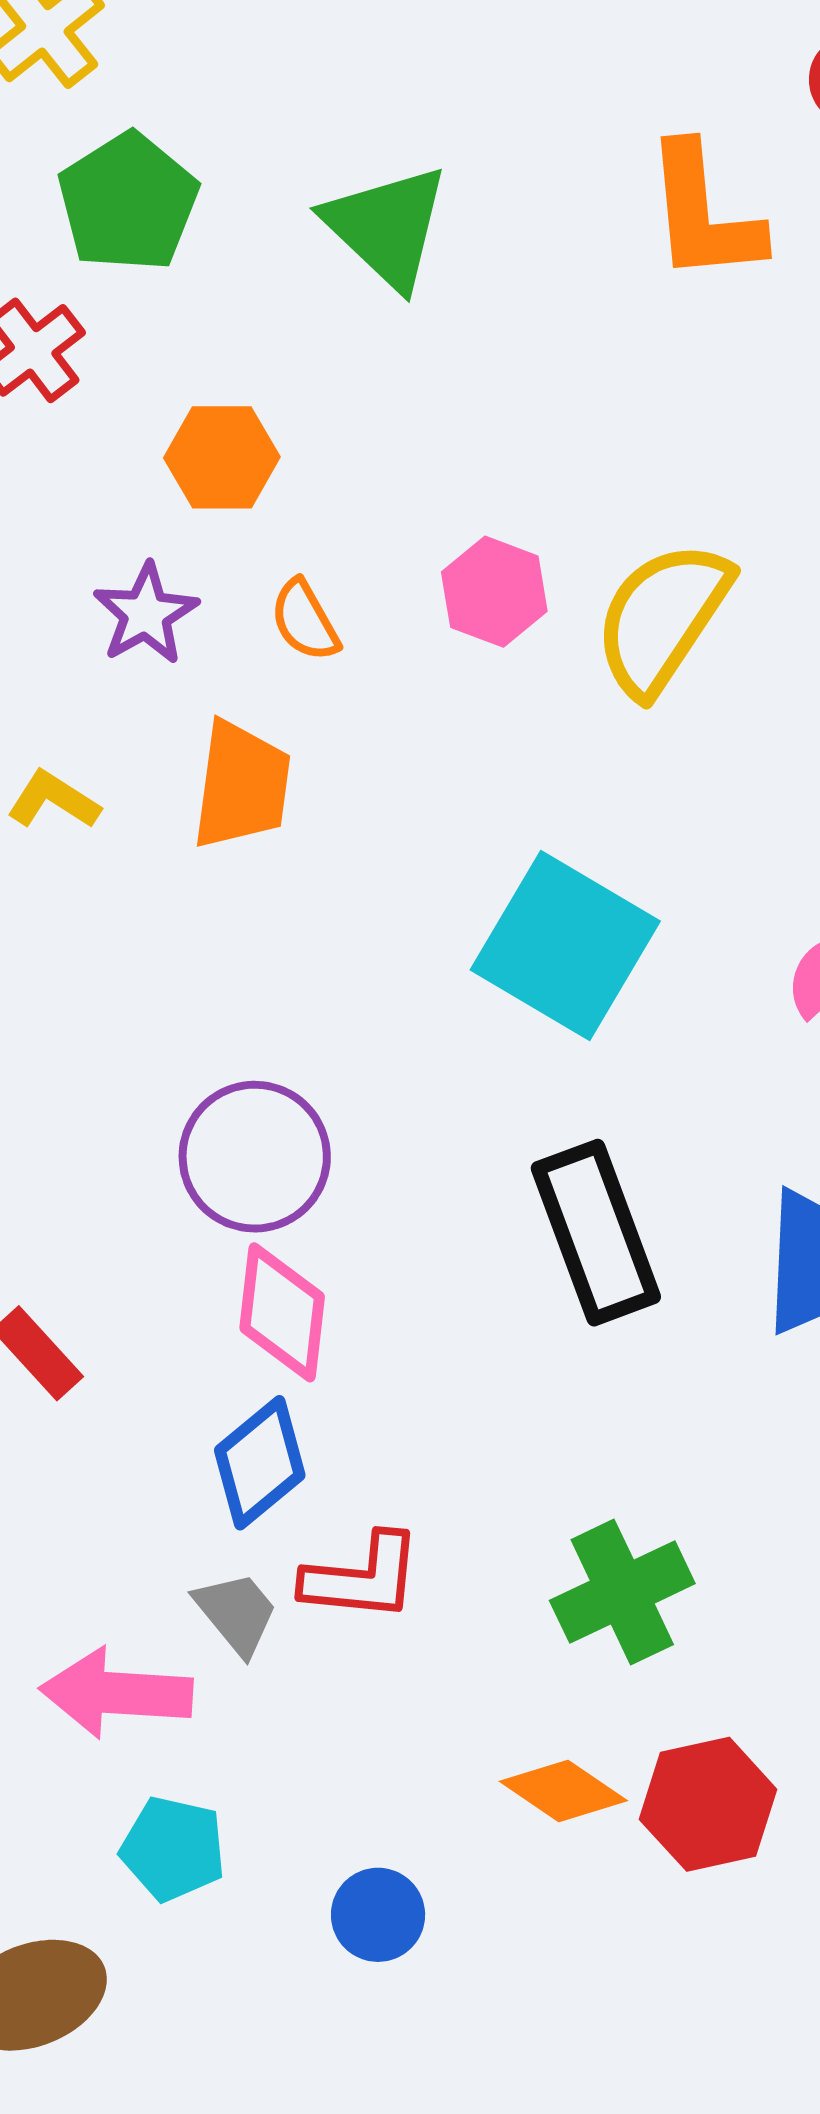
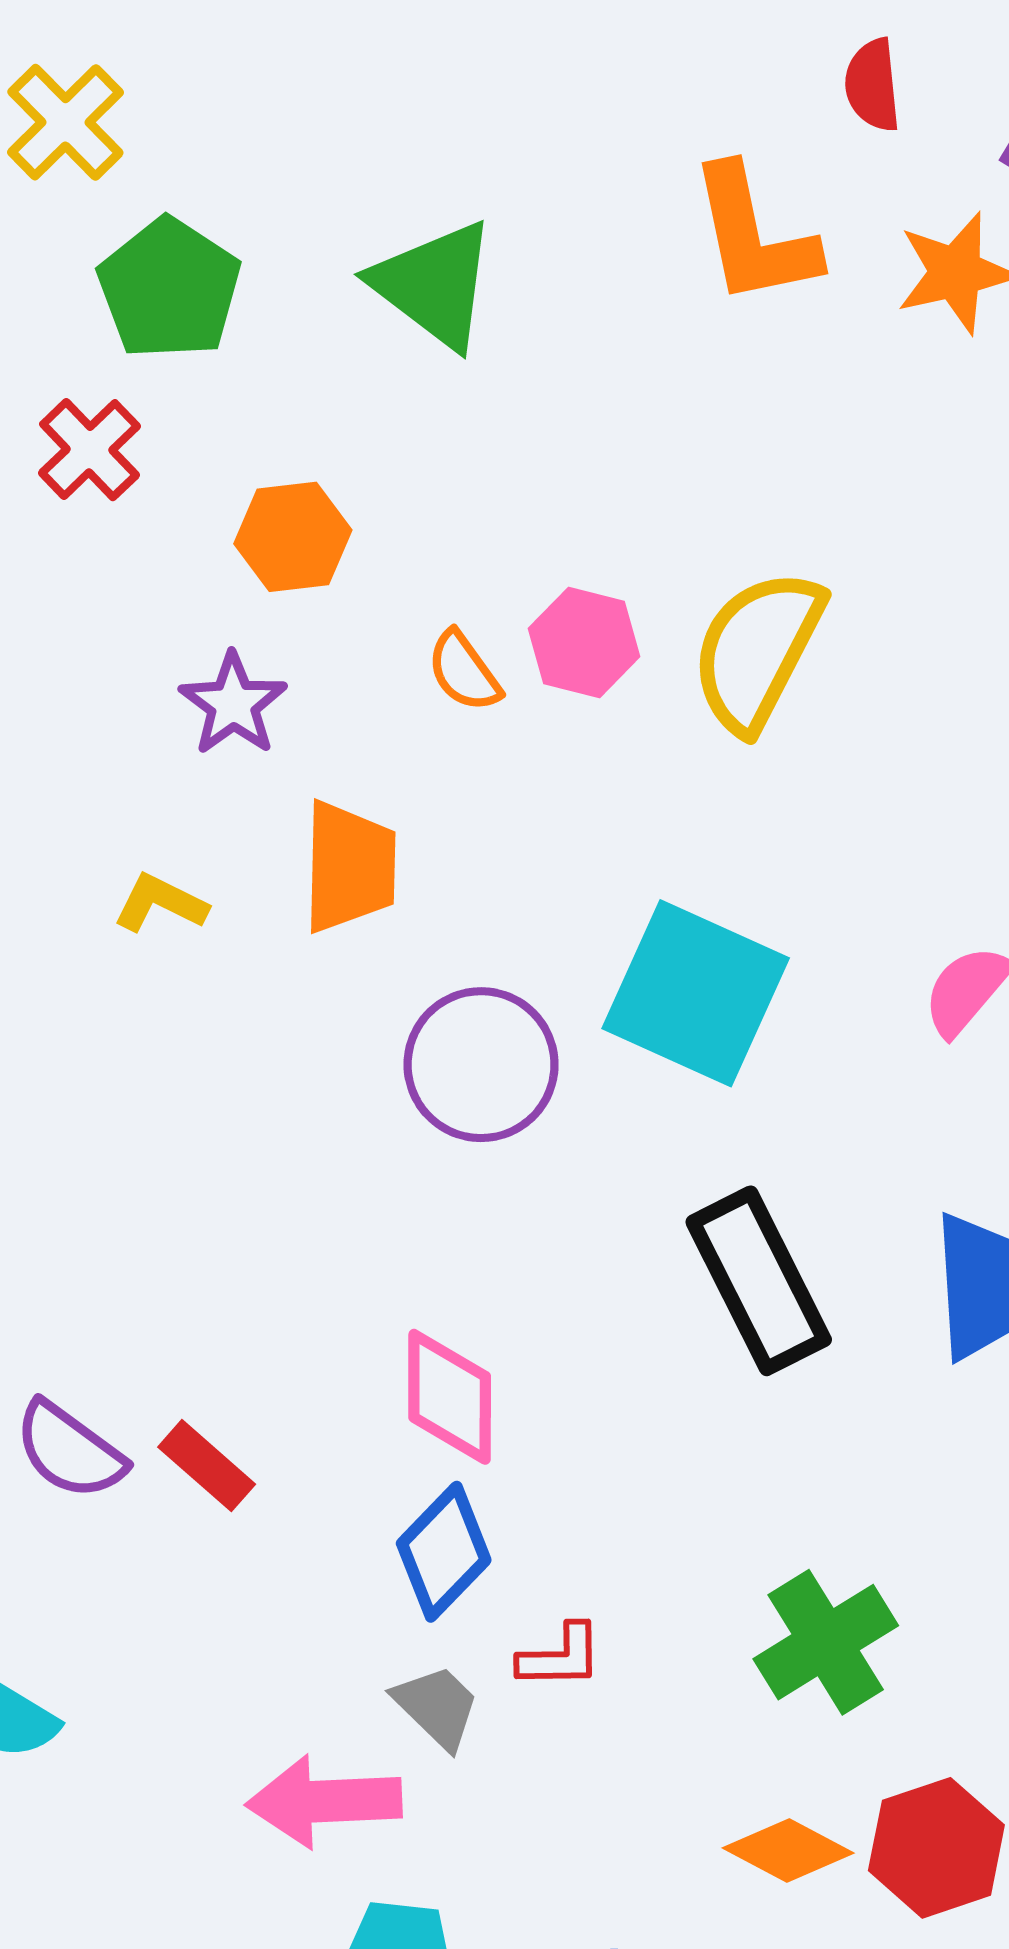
orange semicircle: (305, 620) -> (464, 671), moved
purple circle: (255, 1157) -> (481, 1065), moved
red L-shape: (362, 1577) -> (560, 1657), size x0.7

